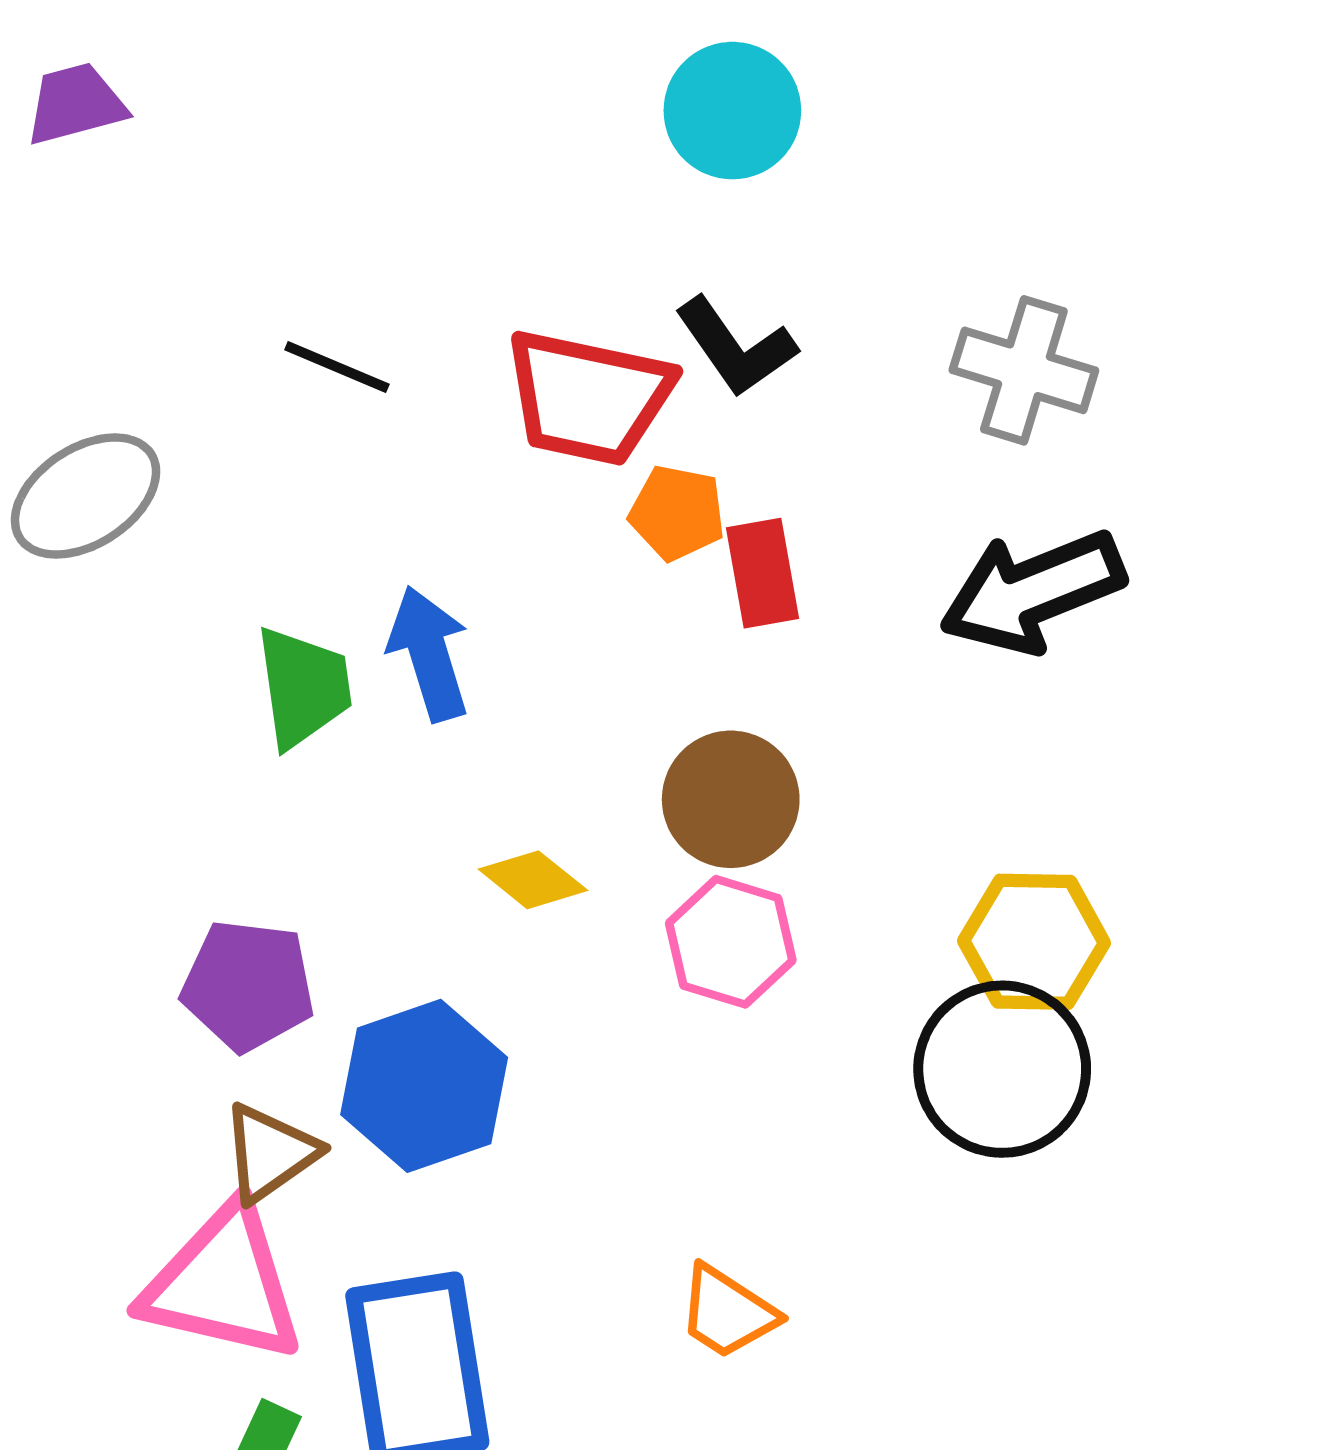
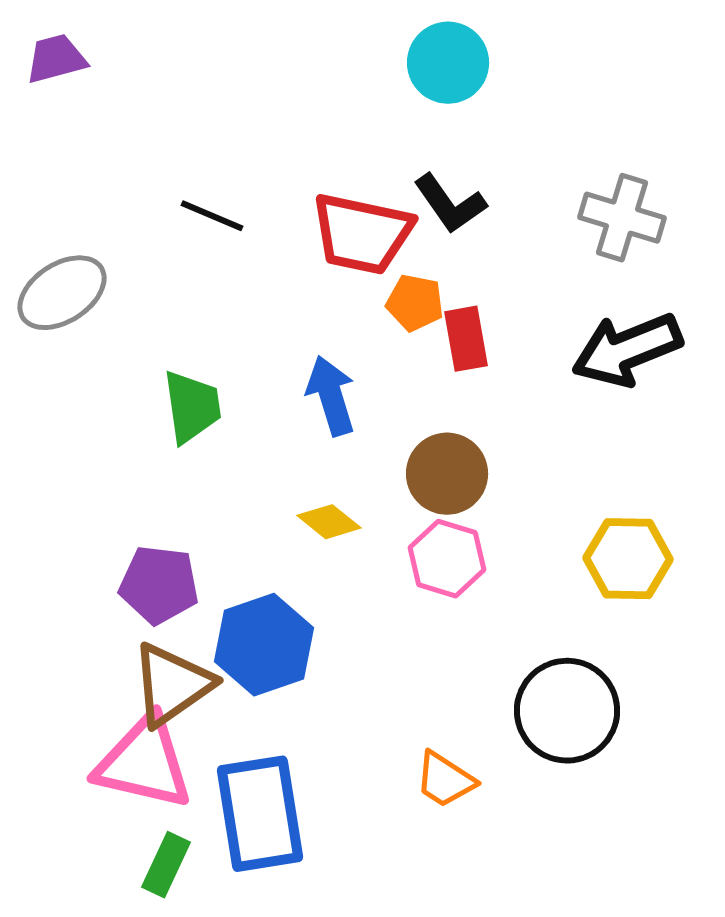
blue arrow: (429, 654) -> (331, 396), moved
black circle: (1002, 1069) -> (567, 711), moved
brown triangle: (270, 1153) -> (172, 685), size x1.4

